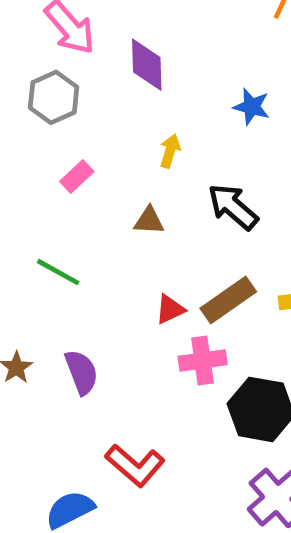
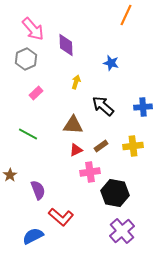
brown triangle: (149, 221) -> (73, 125), moved, size x1.5
brown rectangle: (228, 300) -> (101, 146), size x0.6
purple semicircle: (81, 372) -> (38, 190), moved

